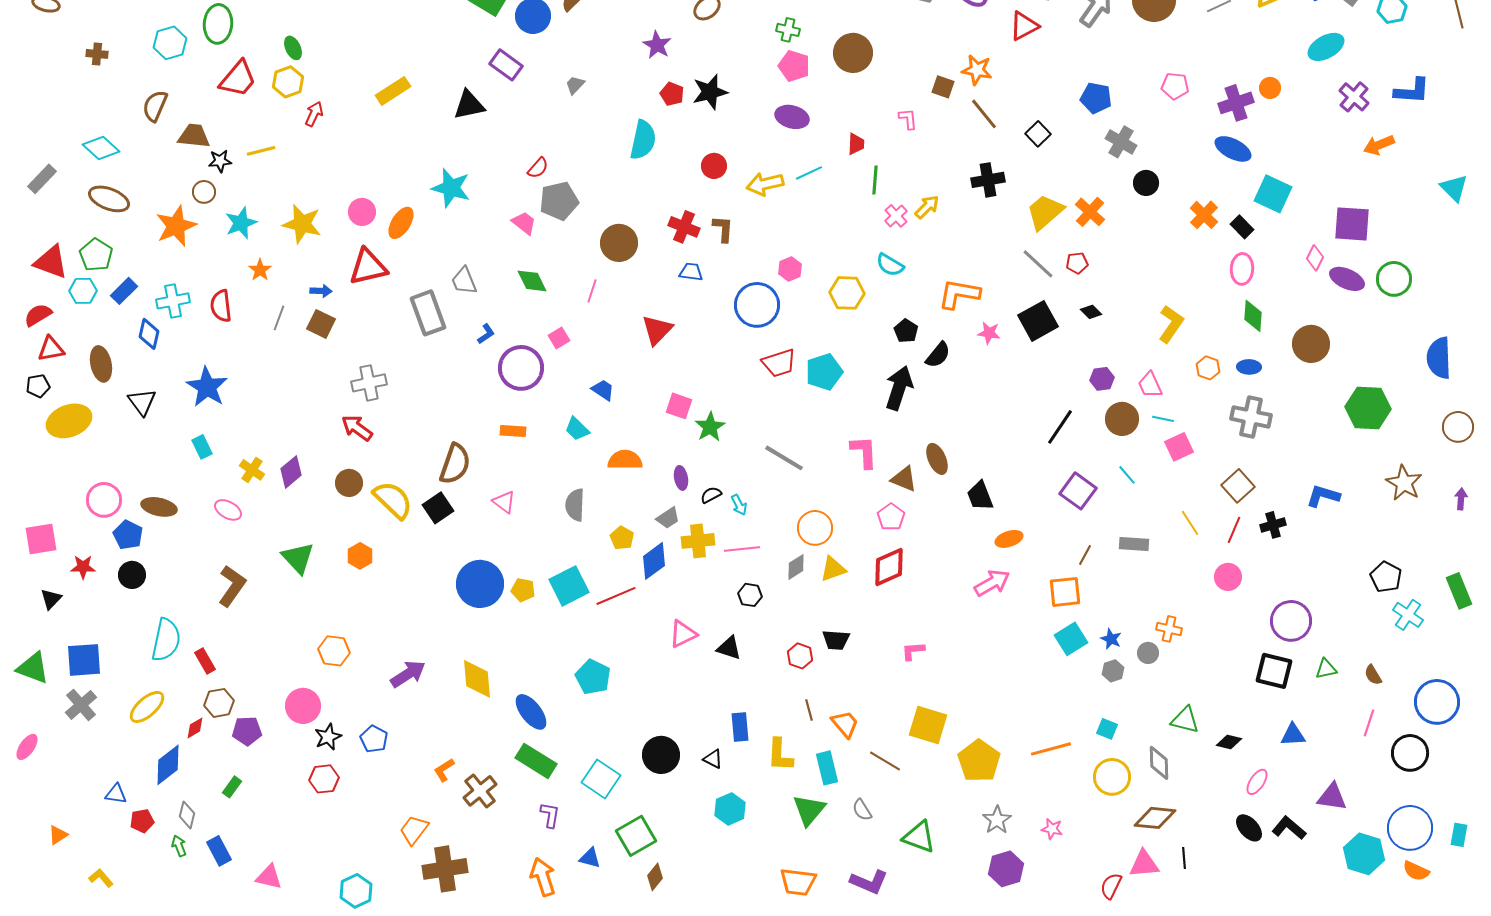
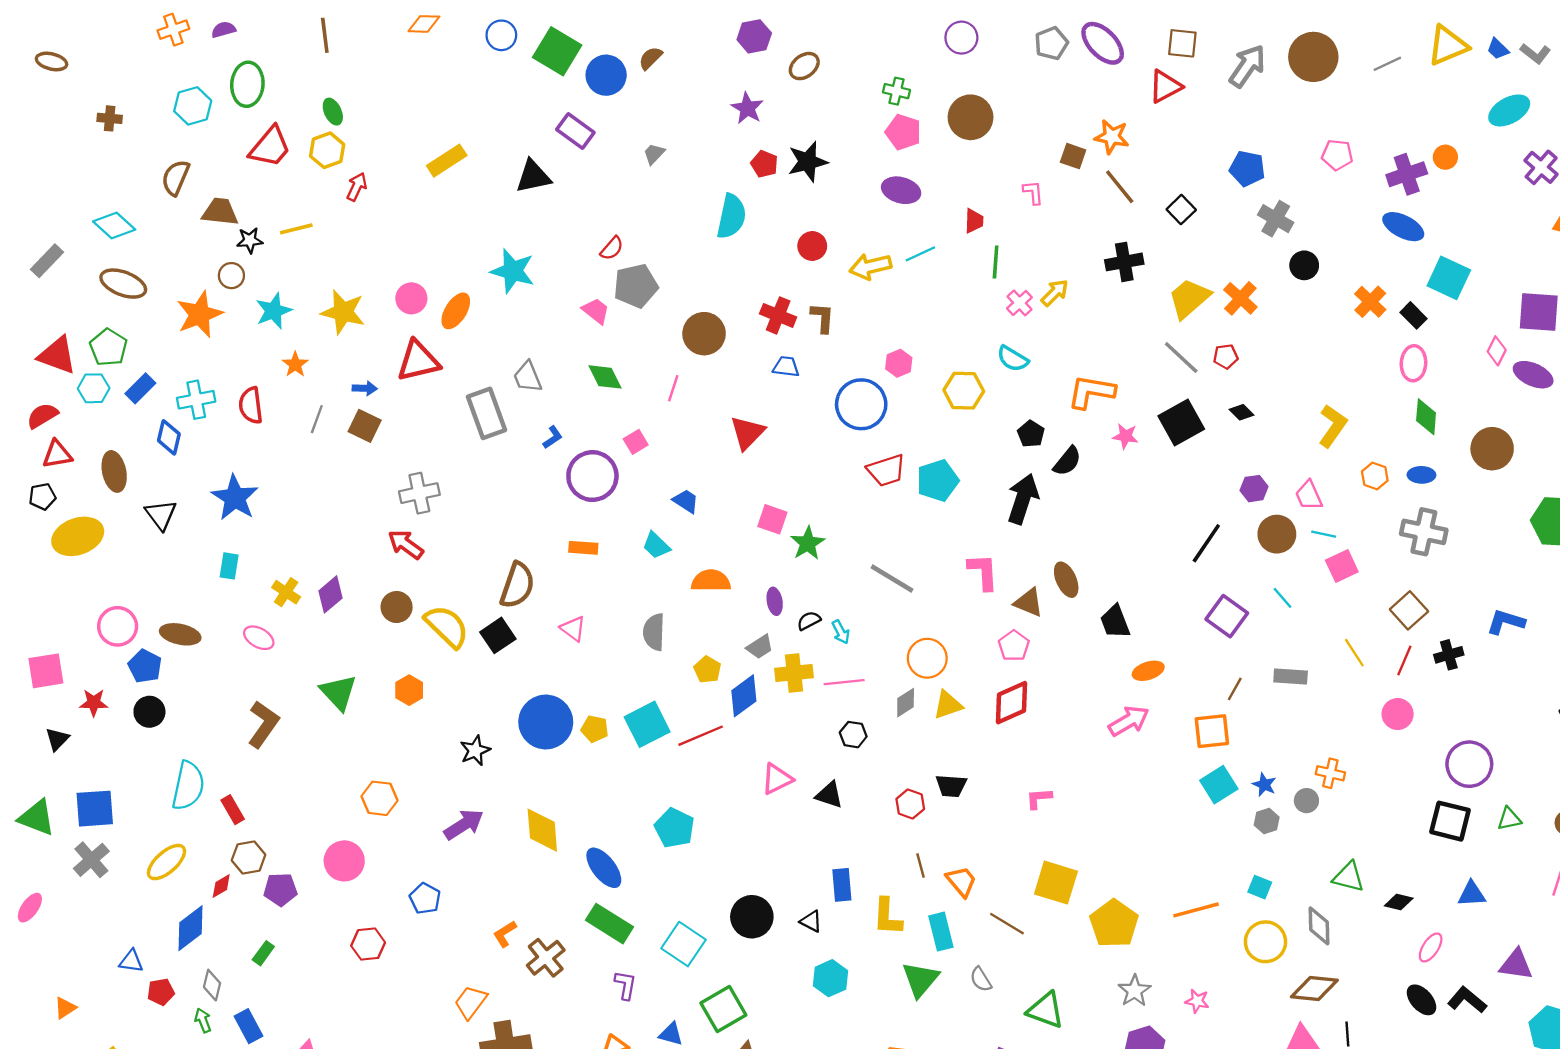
cyan rectangle: (202, 447) -> (229, 566), turned 35
black star: (328, 737) -> (475, 750), moved

